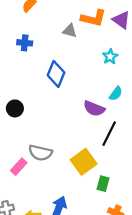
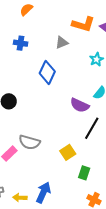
gray triangle: (70, 31) -> (62, 43), moved, turned -40
yellow square: (84, 162) -> (68, 152), size x0.7

